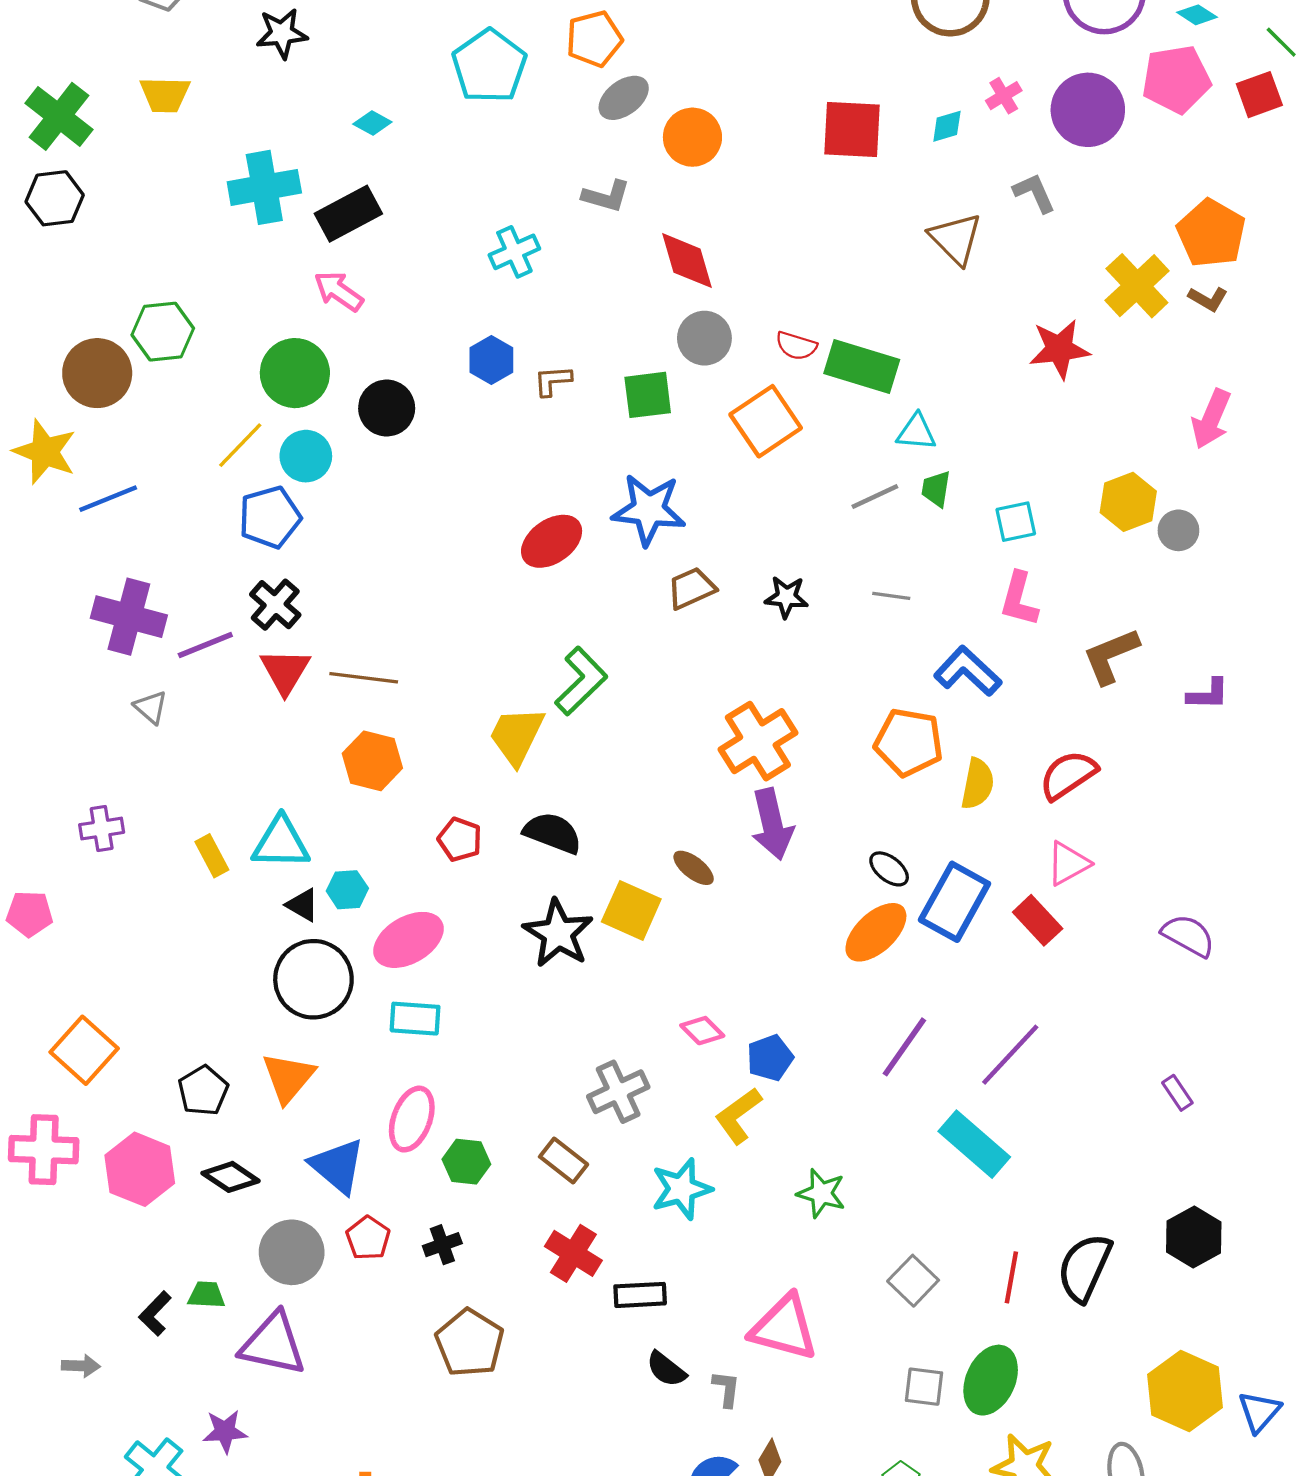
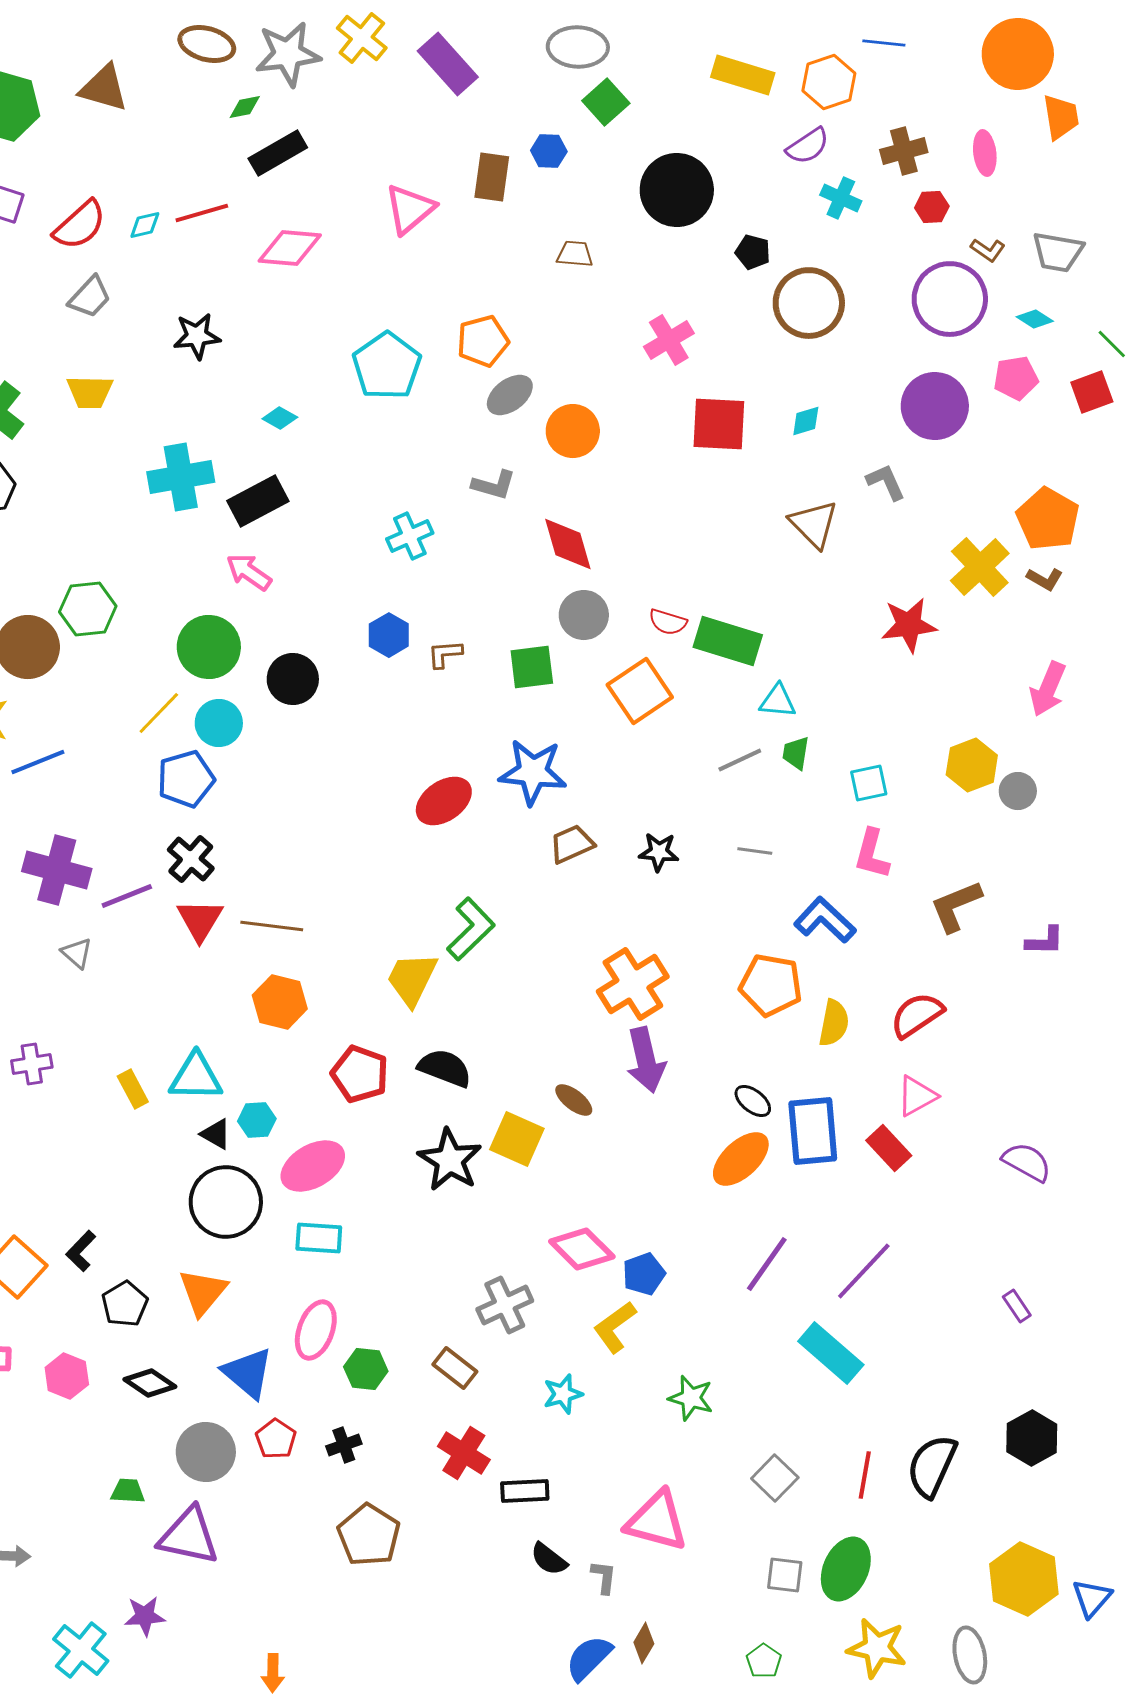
pink pentagon: (1176, 79) -> (1016, 378), size x0.7
pink cross: (1004, 96) -> (669, 340), moved, size x1.5
red pentagon: (460, 839) -> (360, 1074), size x1.4
blue rectangle: (955, 902) -> (813, 1131), turned -34
pink diamond: (702, 1031) -> (582, 1249), size x1.6
pink hexagon: (140, 1169) -> (67, 1376), size x0.7
cyan star: (682, 1189) -> (563, 1394), size x0.7
black L-shape: (155, 1313) -> (81, 1251), moved

